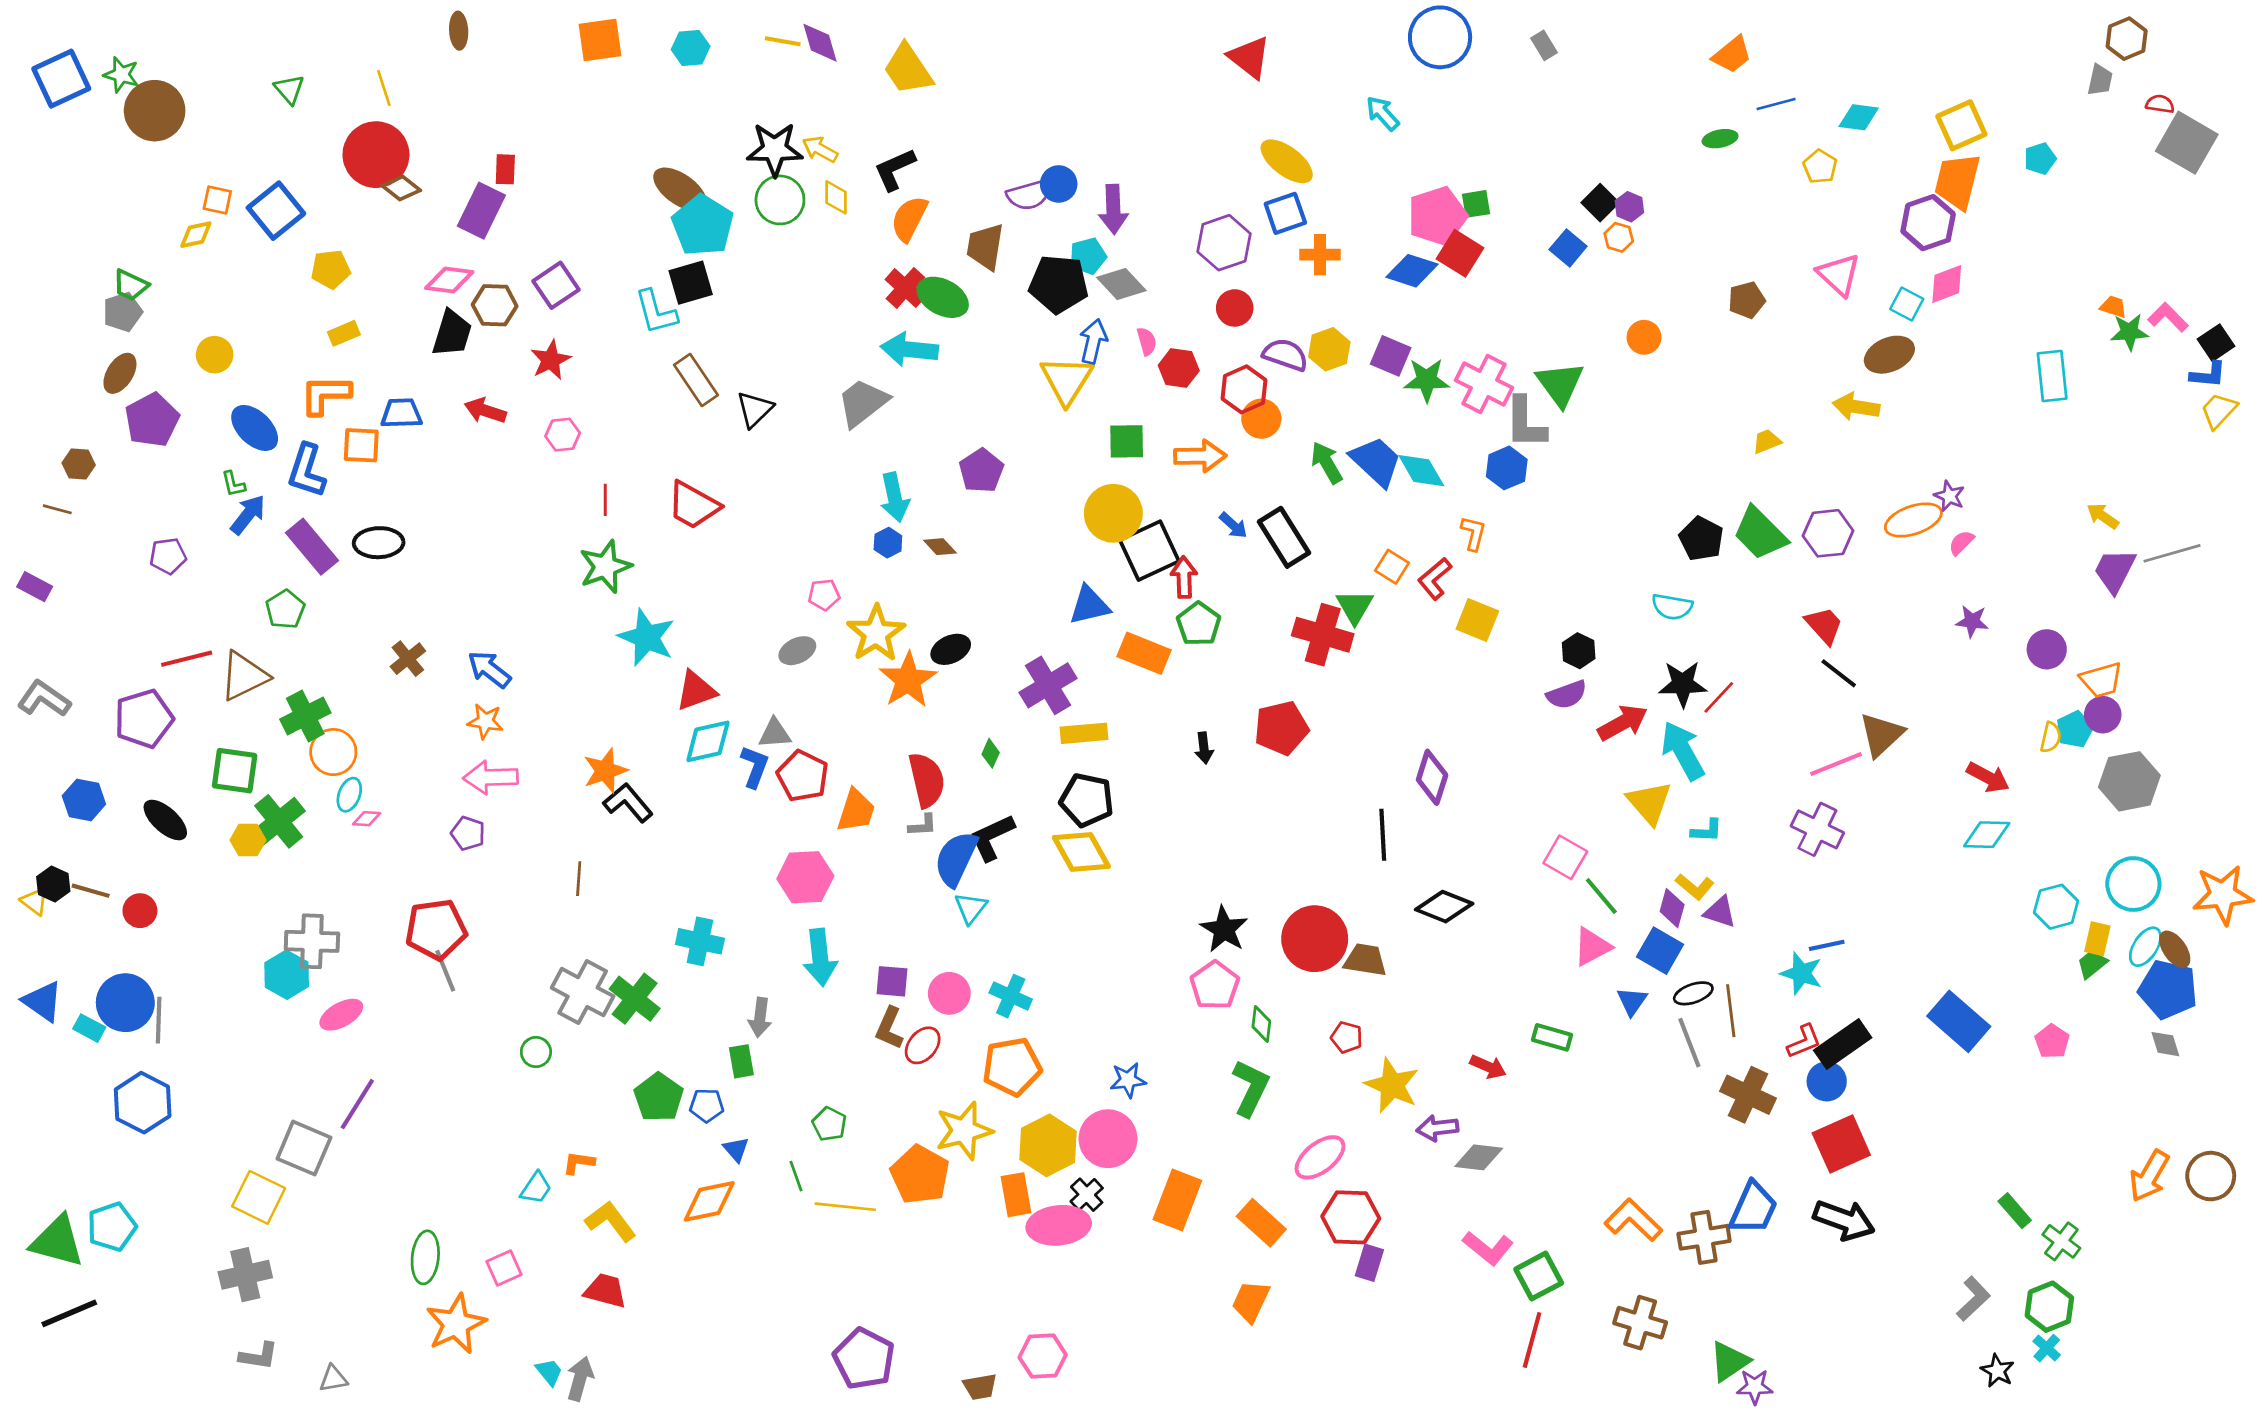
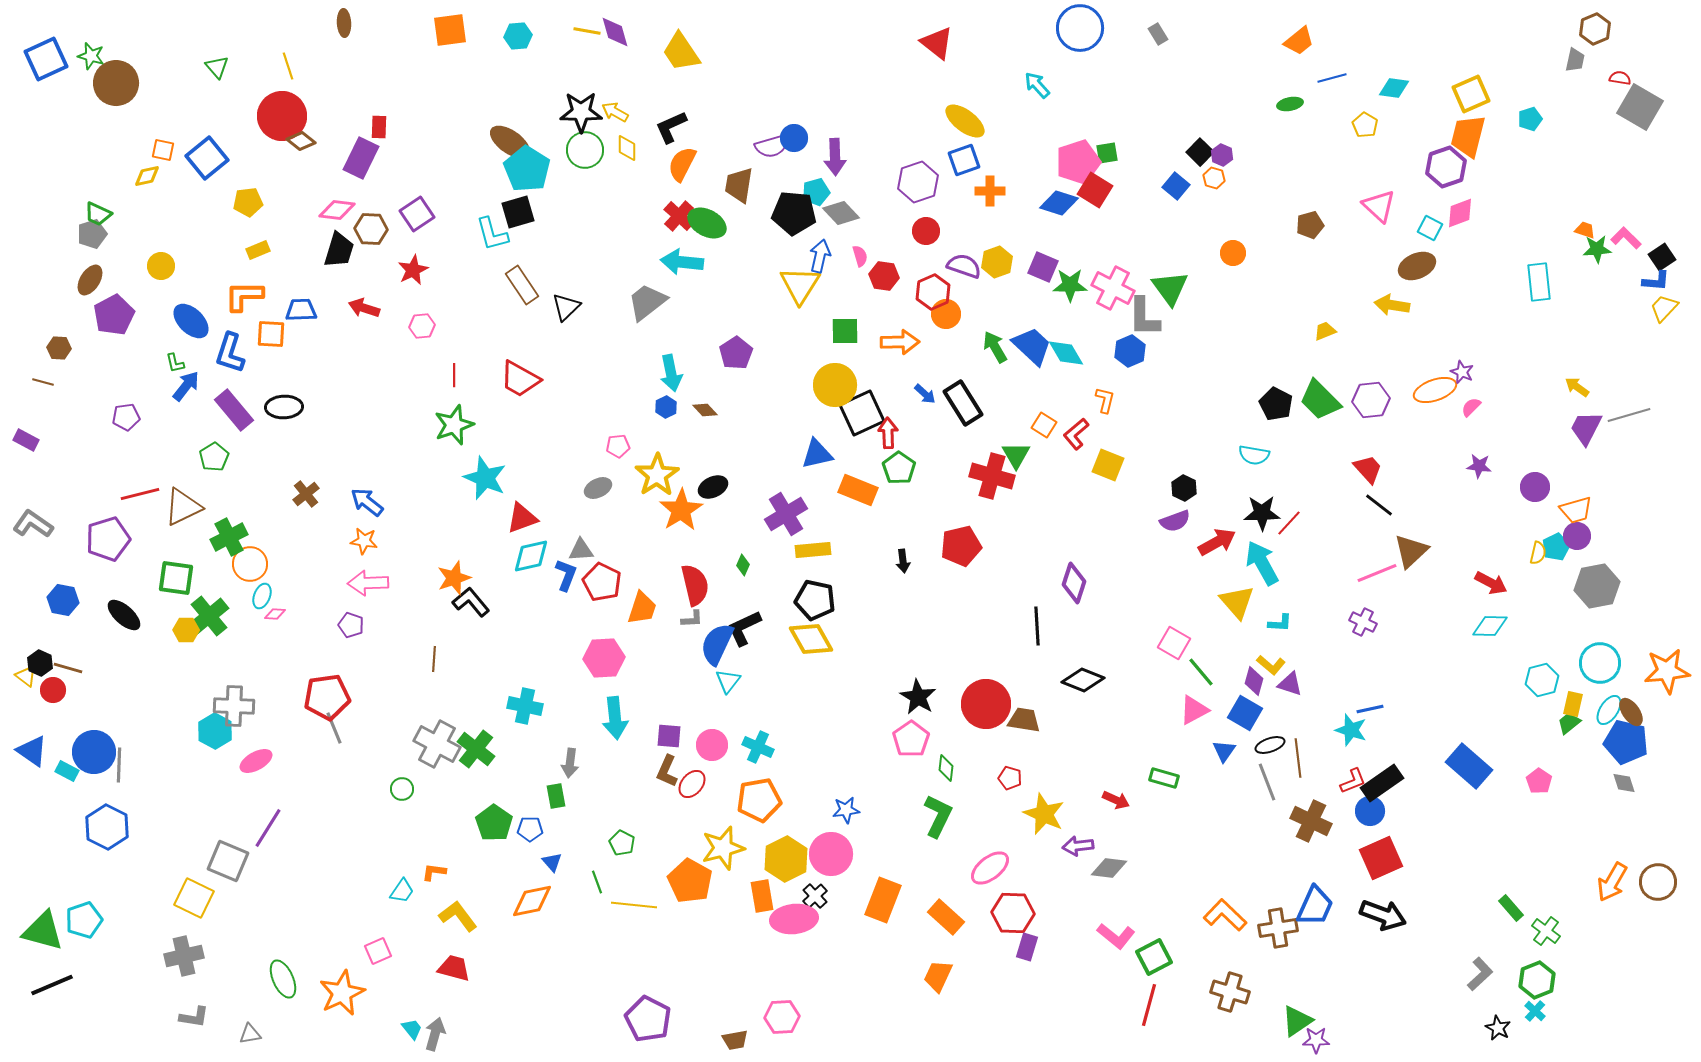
purple cross: (1817, 829) -> (1363, 622), size x0.7
red circle: (140, 911) -> (53, 690), moved
green ellipse: (425, 1257) -> (283, 979), moved, turned -30

